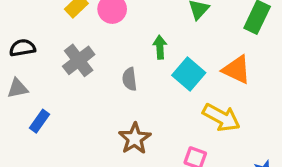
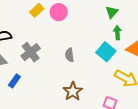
green arrow: (160, 47) -> (117, 33), moved
gray cross: (79, 60) -> (31, 52), moved

